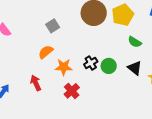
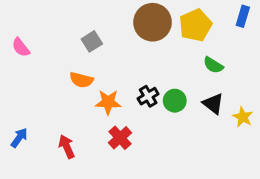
orange semicircle: (46, 52) -> (81, 80), turned -126
red arrow: (36, 83) -> (67, 147), moved

